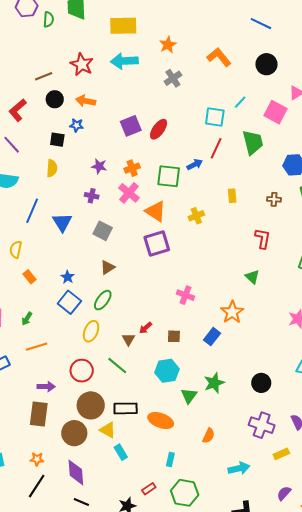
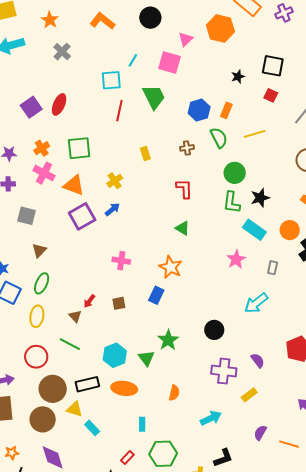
blue arrow: (195, 164) -> (112, 209), moved
cyan hexagon: (167, 371) -> (115, 355), moved

